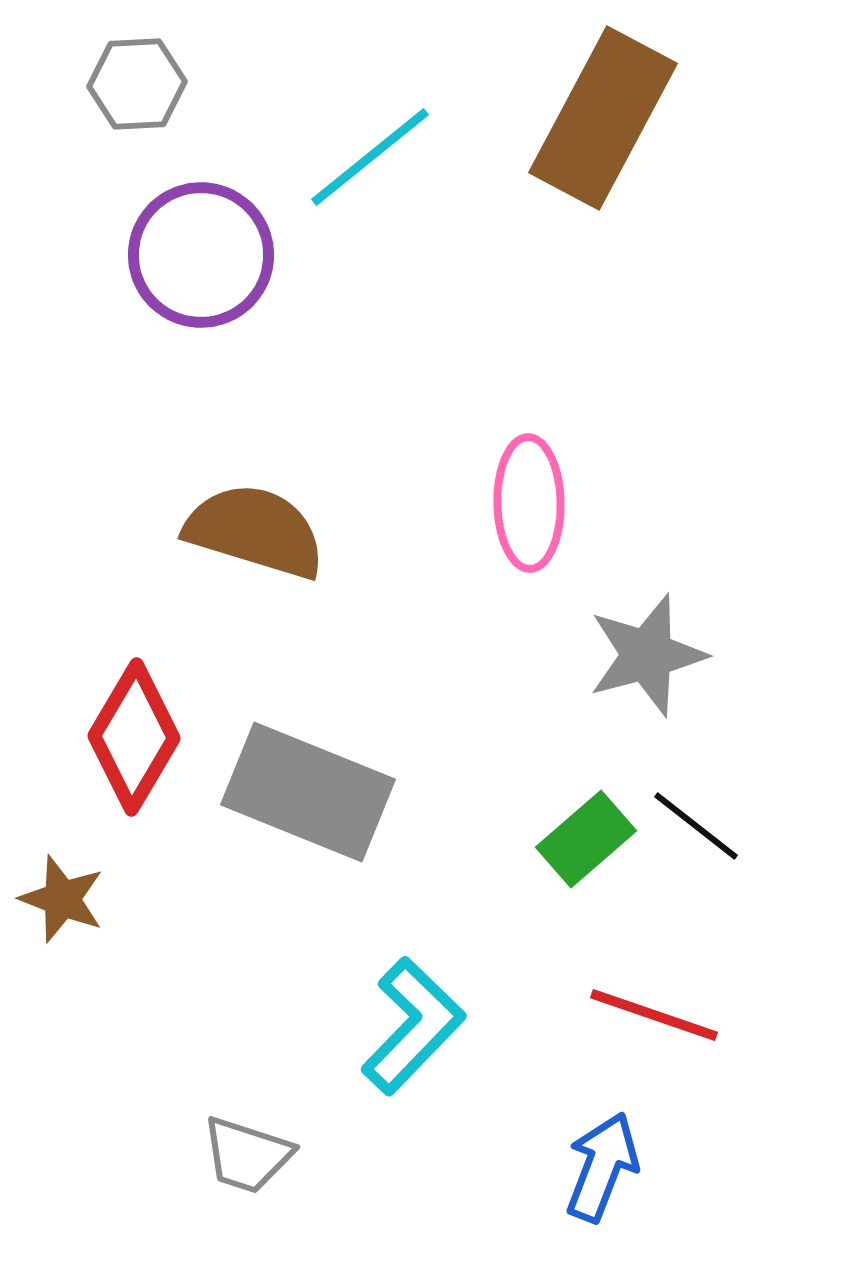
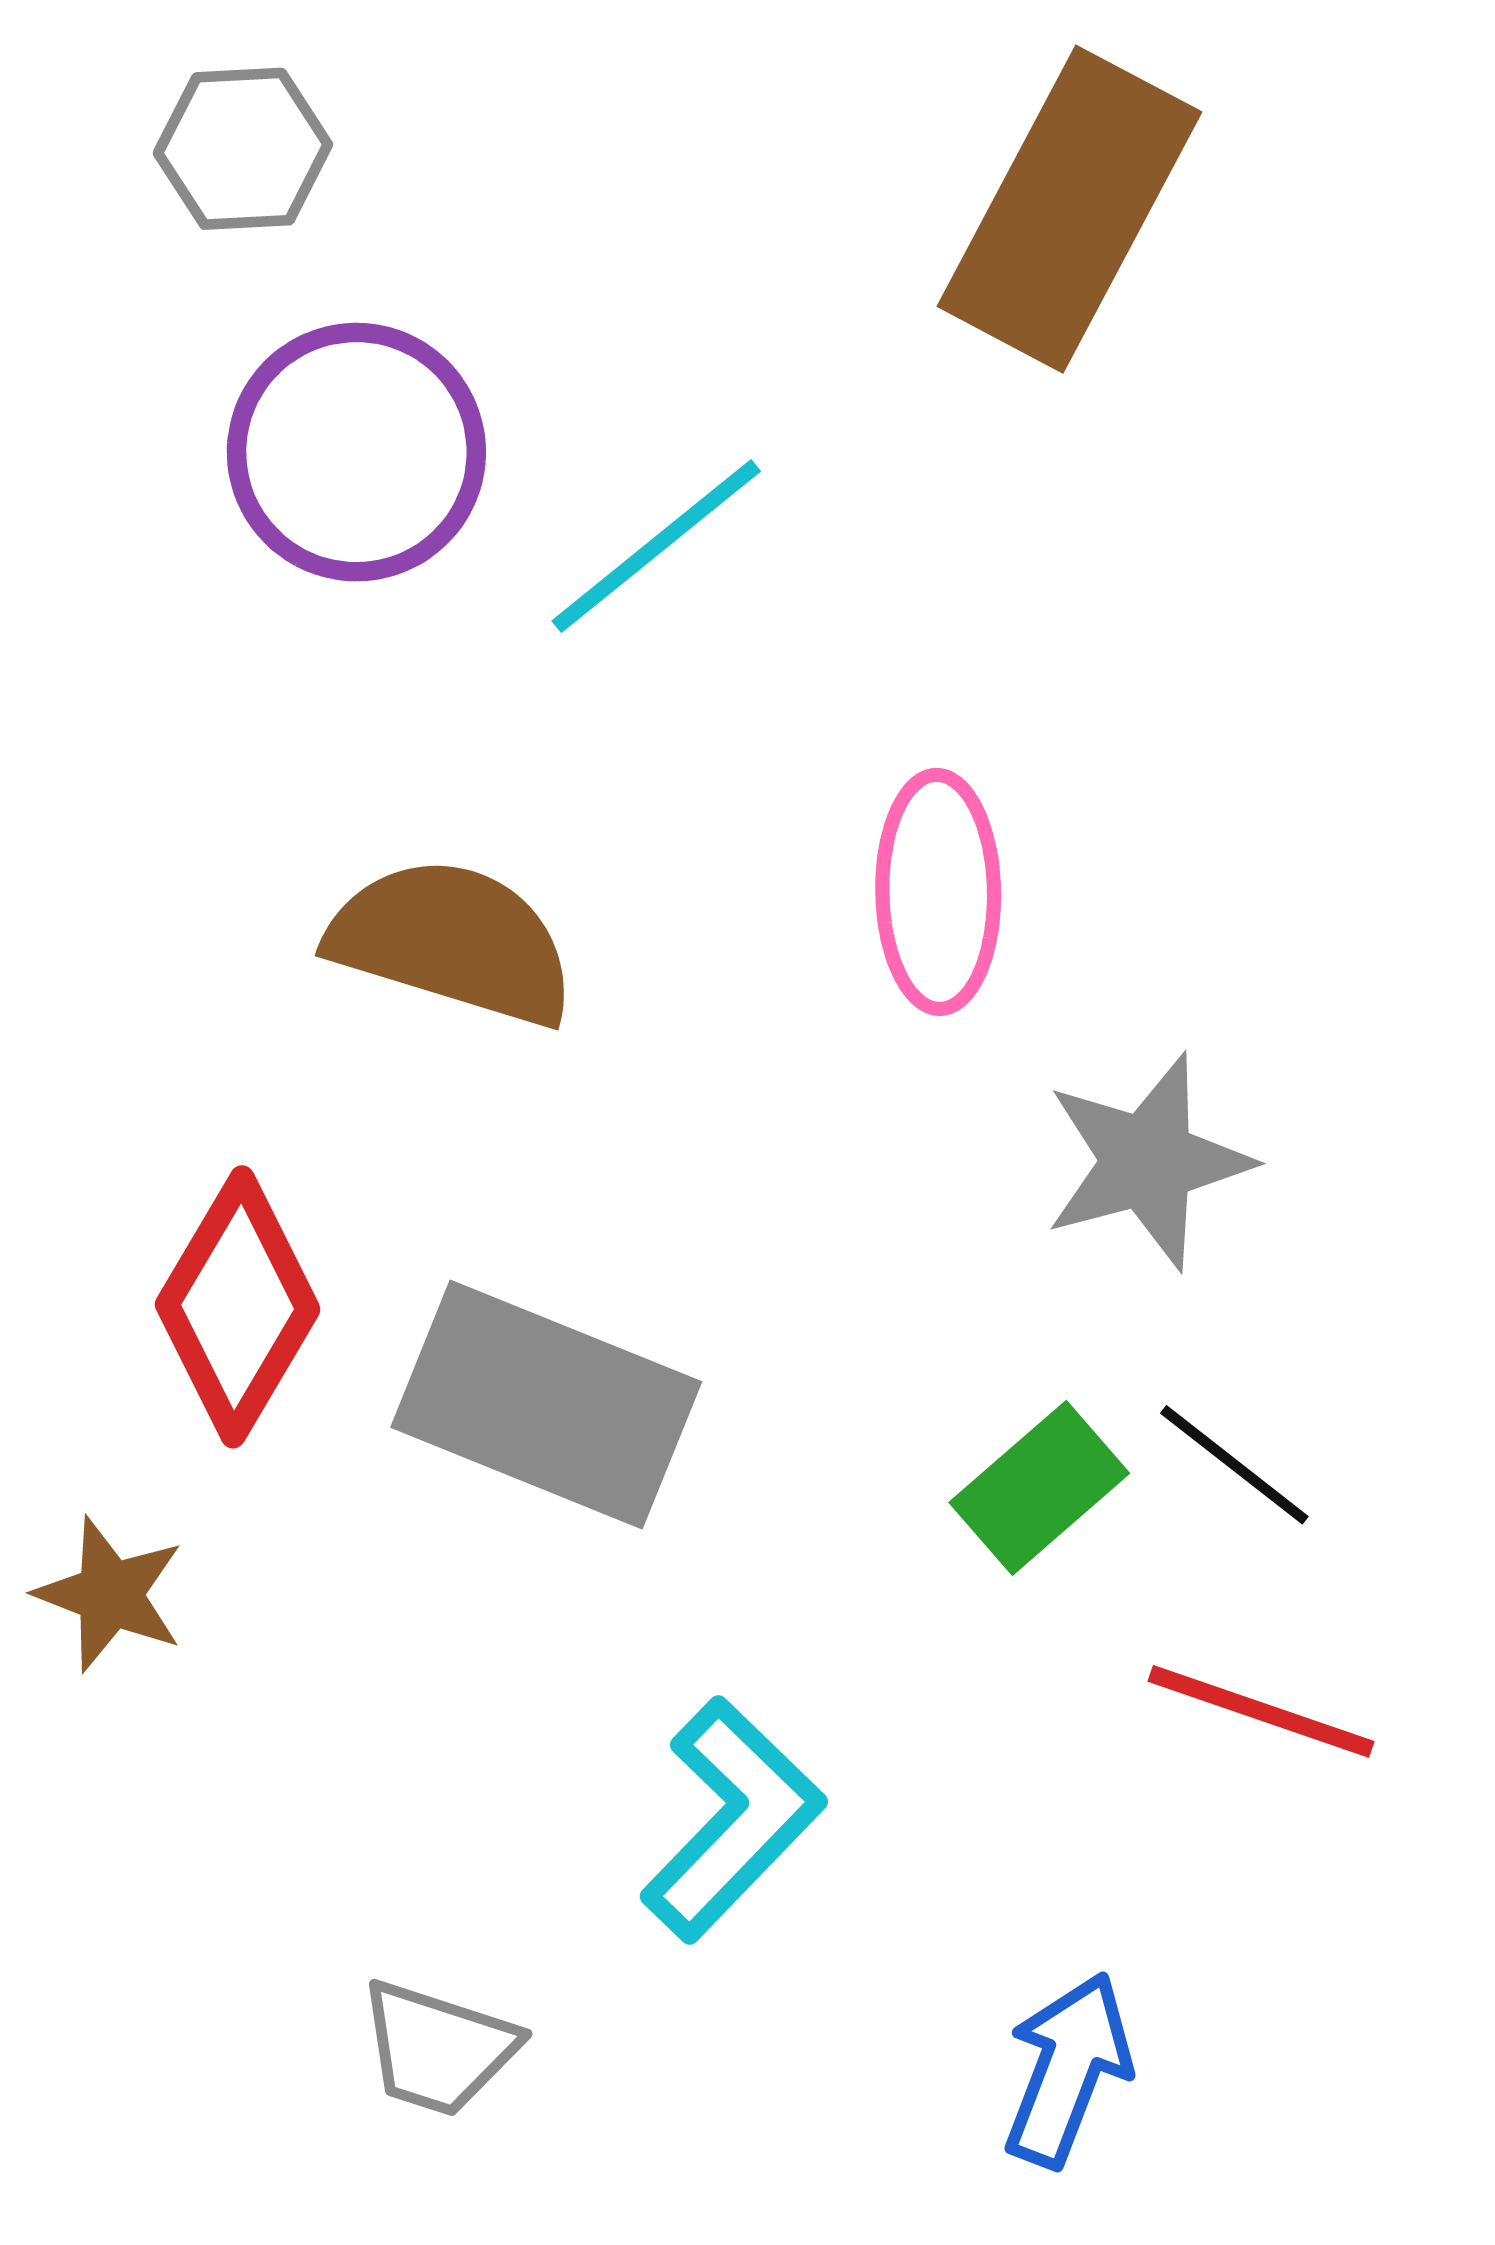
cyan line: (370, 157) -> (656, 546), moved
red line: (654, 1015) -> (1261, 1711), moved

